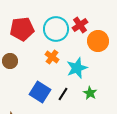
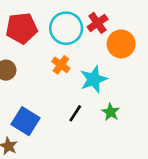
blue square: (40, 92) -> (26, 121), moved

